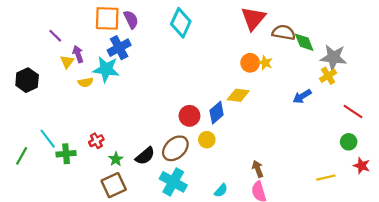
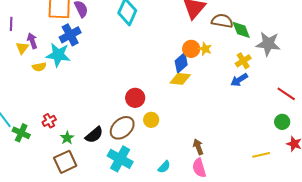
purple line: (55, 36) -> (11, 24), turned 48
yellow cross: (328, 76) -> (243, 61), moved
blue diamond: (217, 113) -> (181, 63), moved
green cross: (66, 154) -> (21, 133), turned 30

